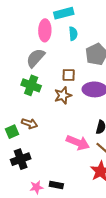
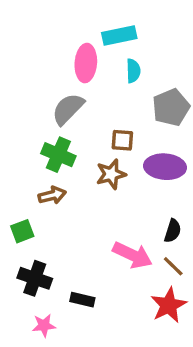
brown arrow: (30, 123) -> (52, 195), moved, turned -35
black cross: (21, 159) -> (35, 278), turned 36
black rectangle: (56, 185) -> (82, 300), moved
pink star: (36, 187) -> (44, 326), moved

